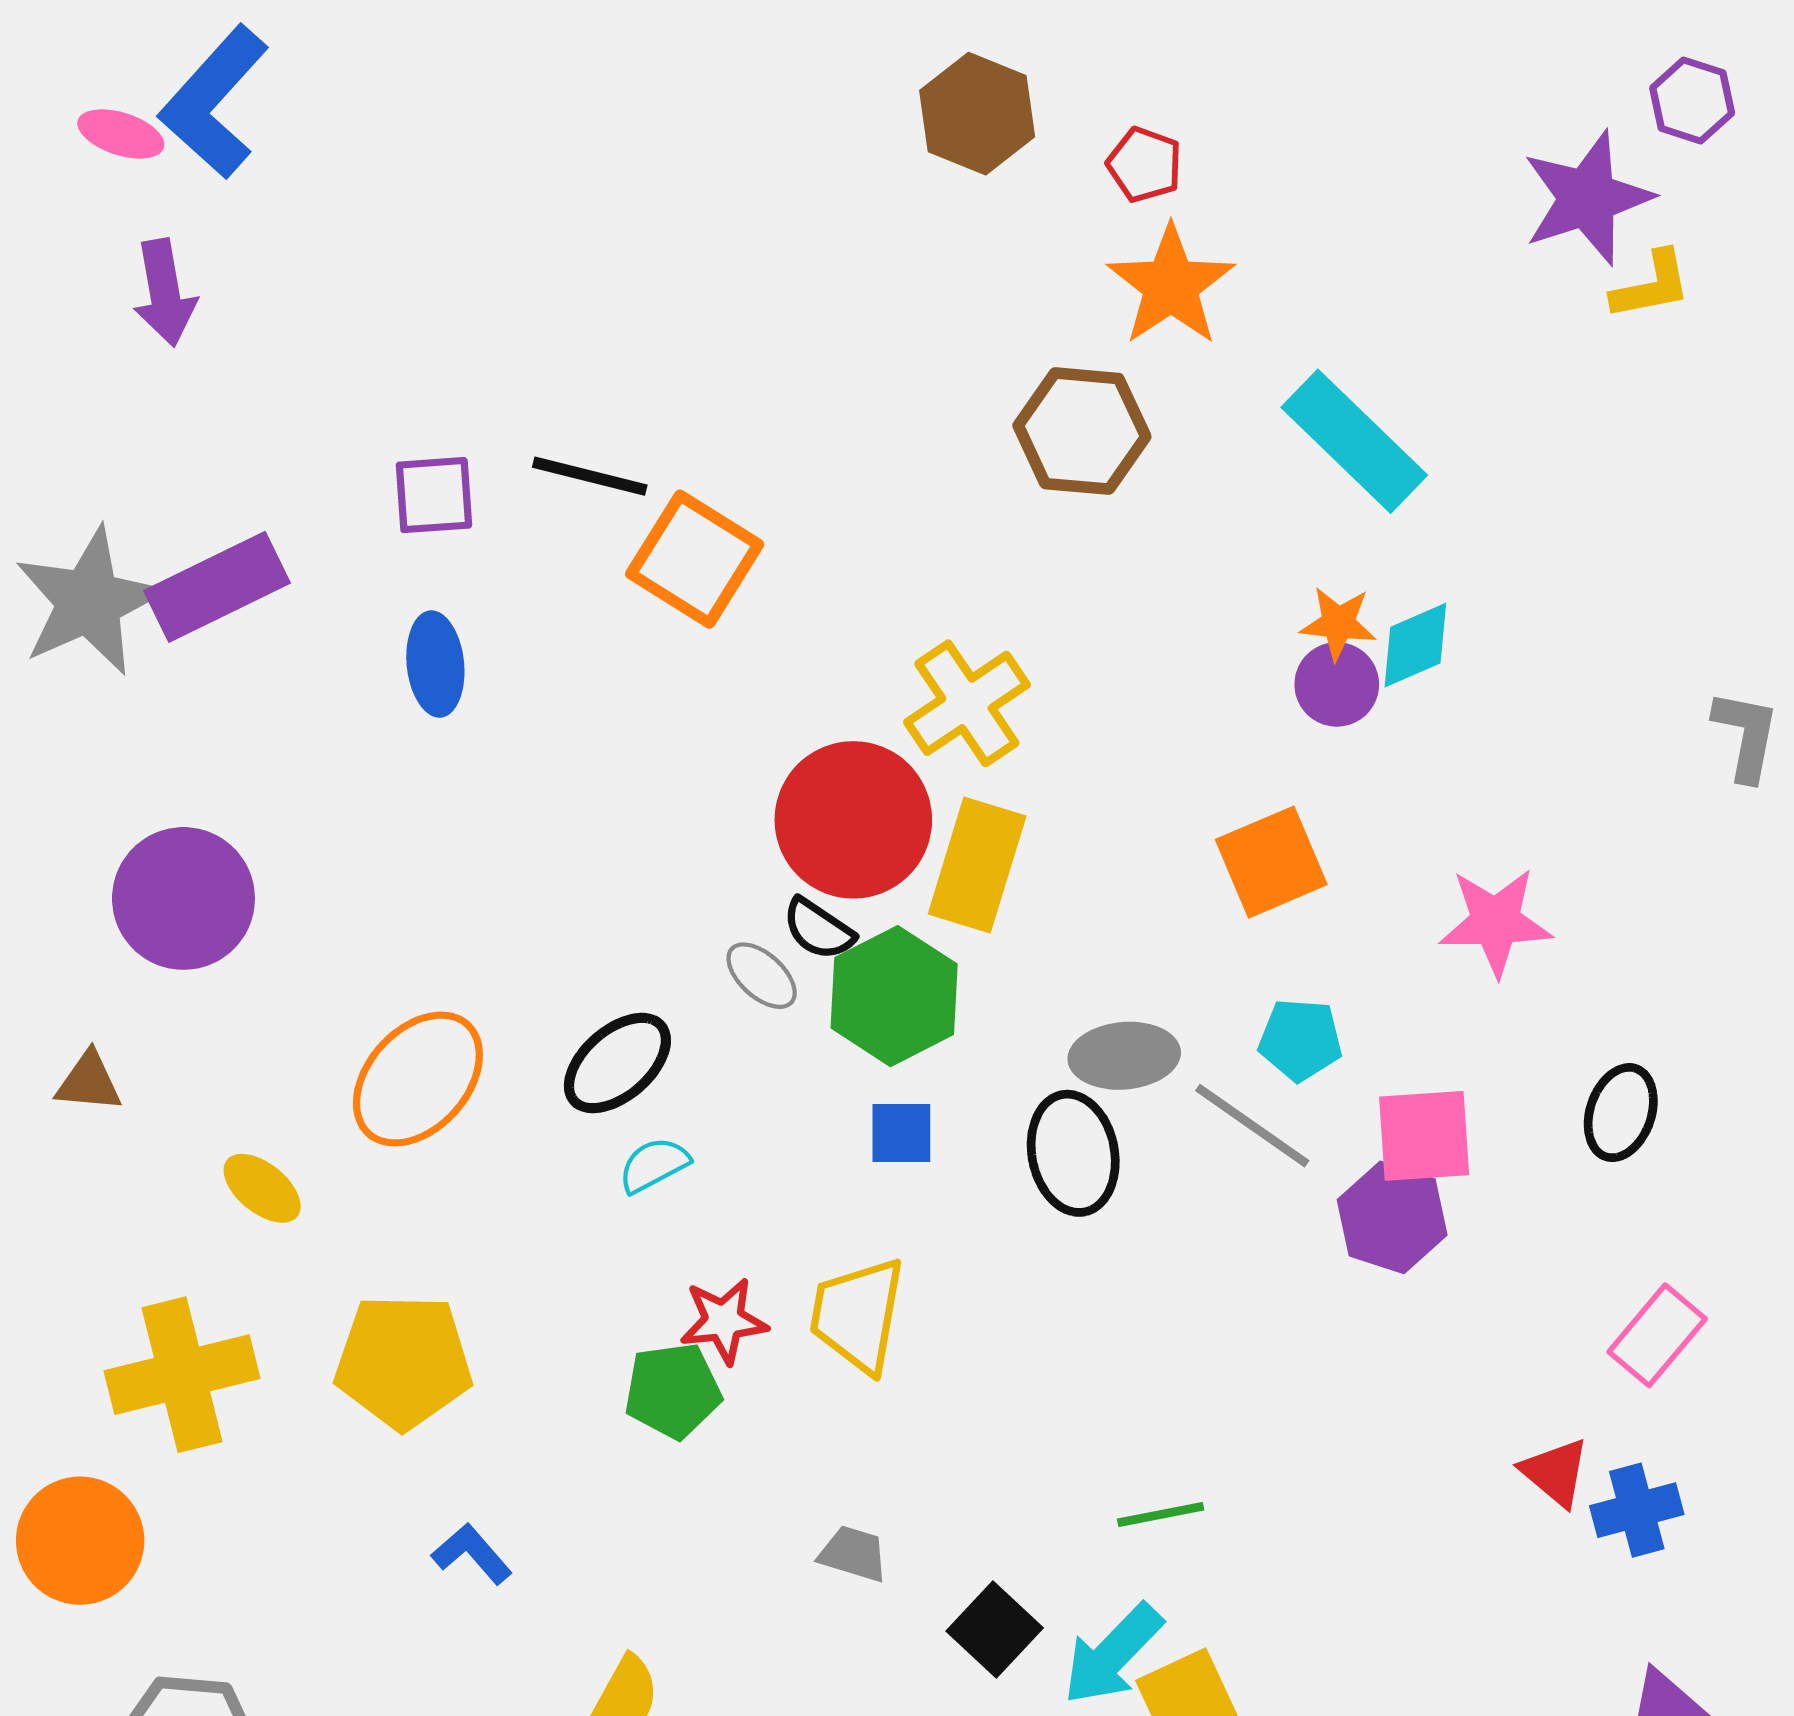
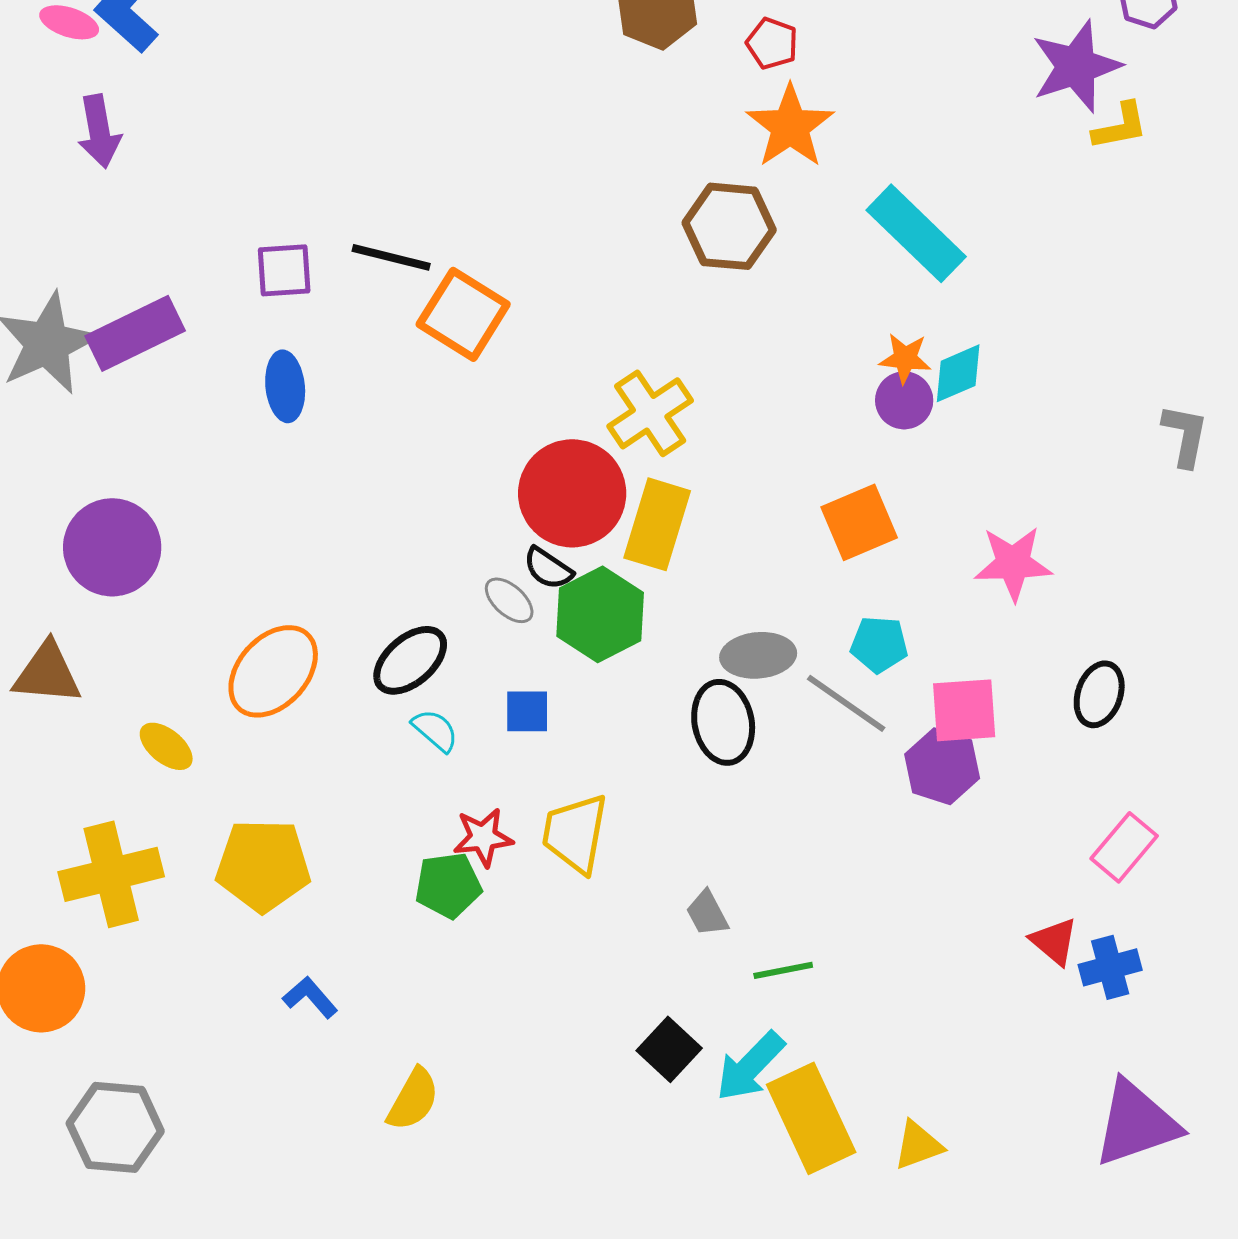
brown triangle: (89, 1082) -> (47, 673), size x1.5
blue square: (901, 1133) -> (527, 711), moved
cyan semicircle: (654, 1165) -> (435, 730), turned 69
gray trapezoid: (853, 1554) -> (707, 913), moved, turned -135

